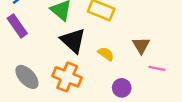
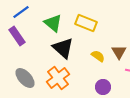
yellow semicircle: (106, 54) -> (98, 56), moved
orange cross: (67, 77) -> (58, 78), turned 30

